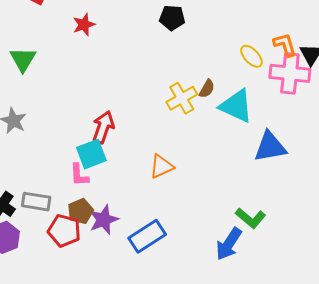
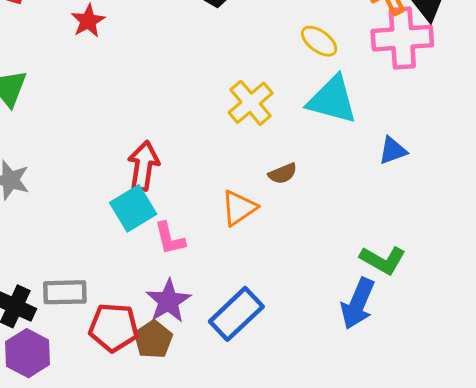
yellow ellipse: (251, 56) -> (319, 41), moved
brown semicircle: (207, 89) -> (283, 173), moved, turned 48
blue triangle: (270, 147) -> (393, 151), size x0.6
pink L-shape: (79, 175) -> (170, 238), moved
brown pentagon: (80, 211) -> (153, 339), moved

